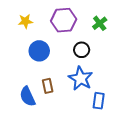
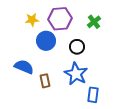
yellow star: (25, 21) -> (32, 20), moved
blue circle: (39, 51) -> (46, 41), moved
blue semicircle: (28, 96) -> (24, 67), moved, turned 138

